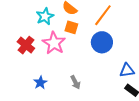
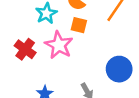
blue circle: (102, 42) -> (119, 69), moved

